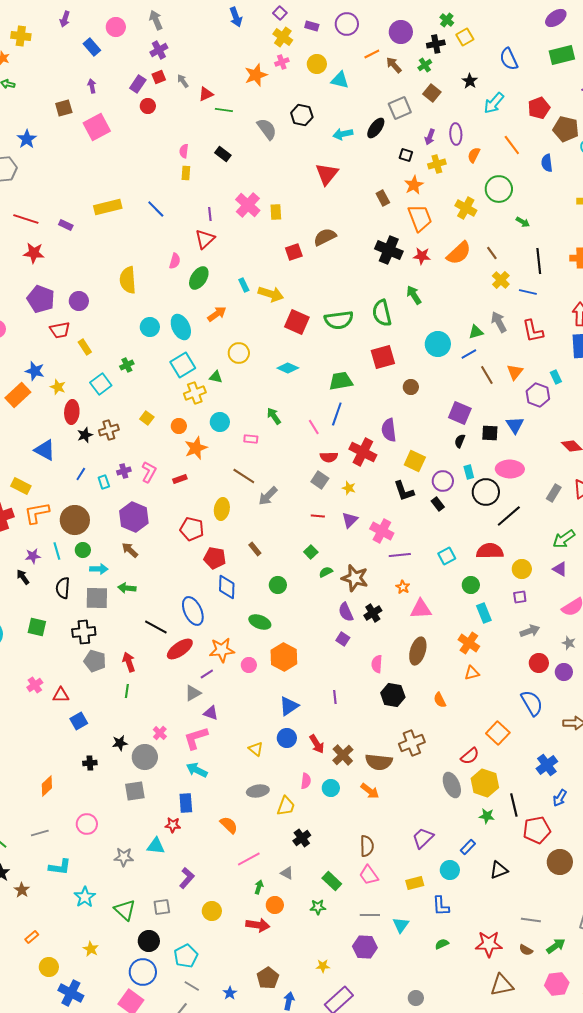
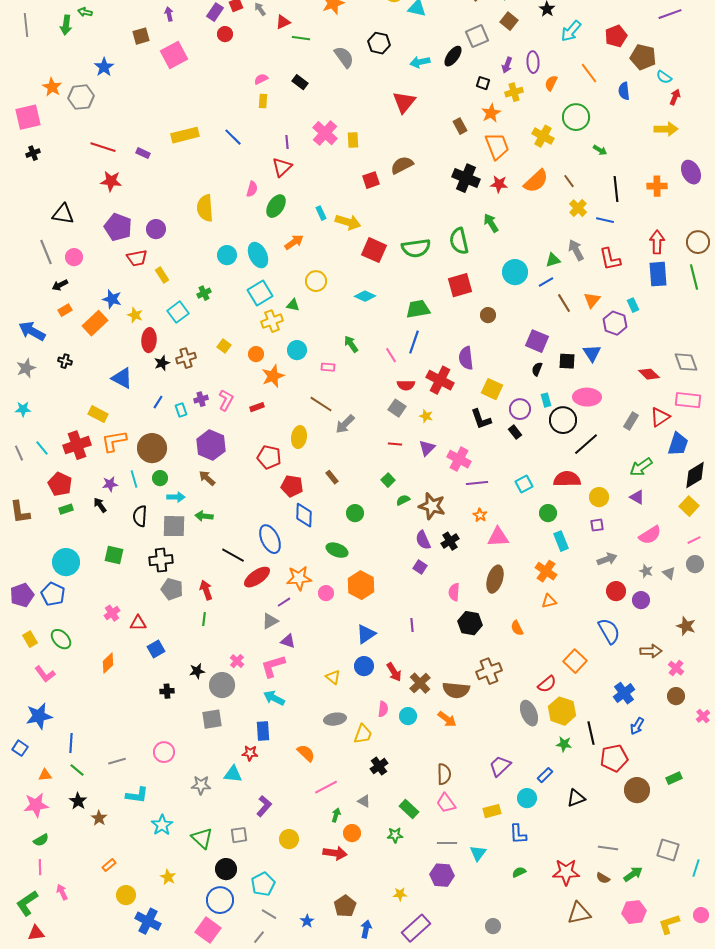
pink semicircle: (184, 151) -> (261, 79), turned 56
orange diamond: (47, 786) -> (108, 663), moved

